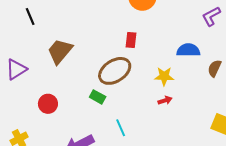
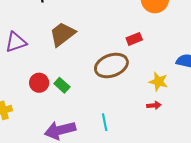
red rectangle: (131, 40) -> (134, 39), turned 49
green rectangle: (98, 97) -> (62, 85), moved

